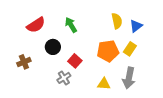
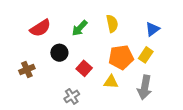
yellow semicircle: (117, 21) -> (112, 24), moved
green arrow: (71, 25) -> (80, 28), turned -105
gray cross: (64, 78) -> (72, 96), moved
yellow triangle: (104, 84) -> (111, 82), moved

